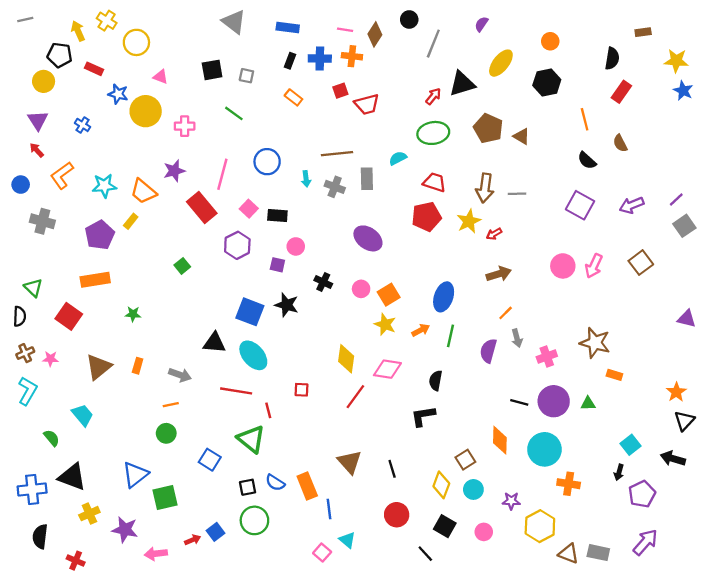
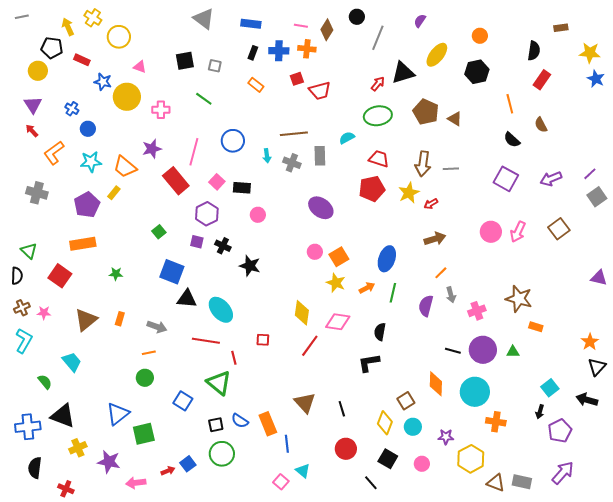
blue circle: (21, 185) -> (88, 129), moved
purple square: (277, 265) -> (197, 242), moved
black cross: (323, 282) -> (223, 246), moved
blue square: (250, 312) -> (172, 272), moved

